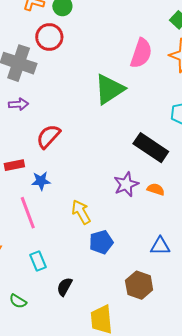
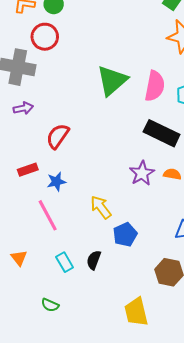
pink semicircle: (141, 53) -> (155, 86), moved
black semicircle: (65, 287) -> (94, 260), moved

